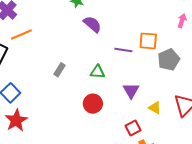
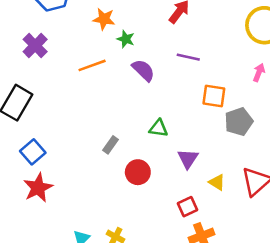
orange line: (21, 35) -> (92, 65), moved
purple line: (123, 50) -> (188, 57), moved
gray rectangle: (60, 70) -> (111, 145), moved
green triangle: (97, 72) -> (158, 128), moved

